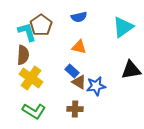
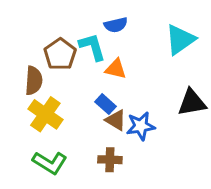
brown pentagon: (41, 25) -> (60, 54), moved
cyan L-shape: (27, 32) -> (92, 47), moved

